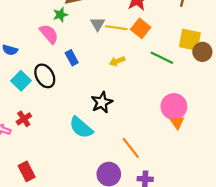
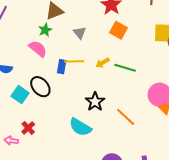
yellow line: (116, 28) -> (74, 61), moved
blue rectangle: (72, 58) -> (62, 67), turned 48
green line: (162, 58) -> (125, 68), moved
orange line: (131, 148) -> (126, 117), moved

